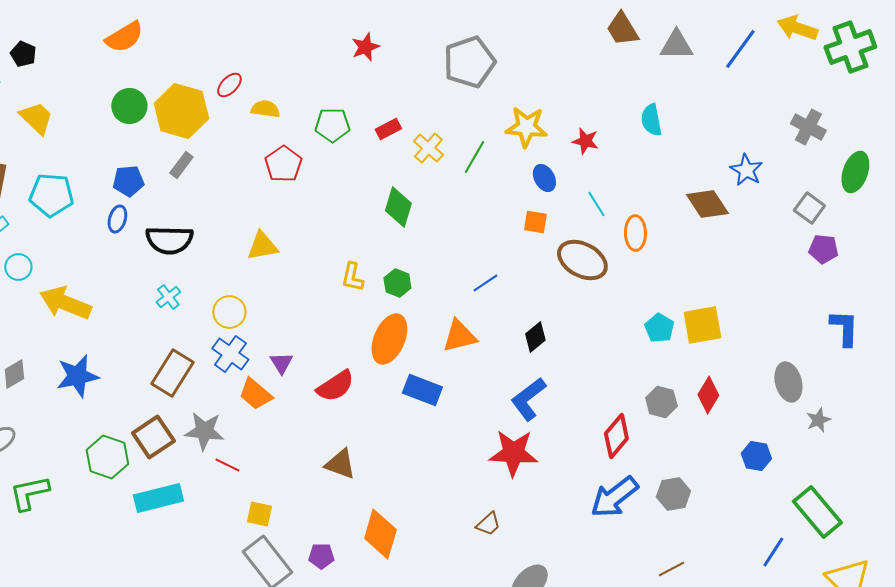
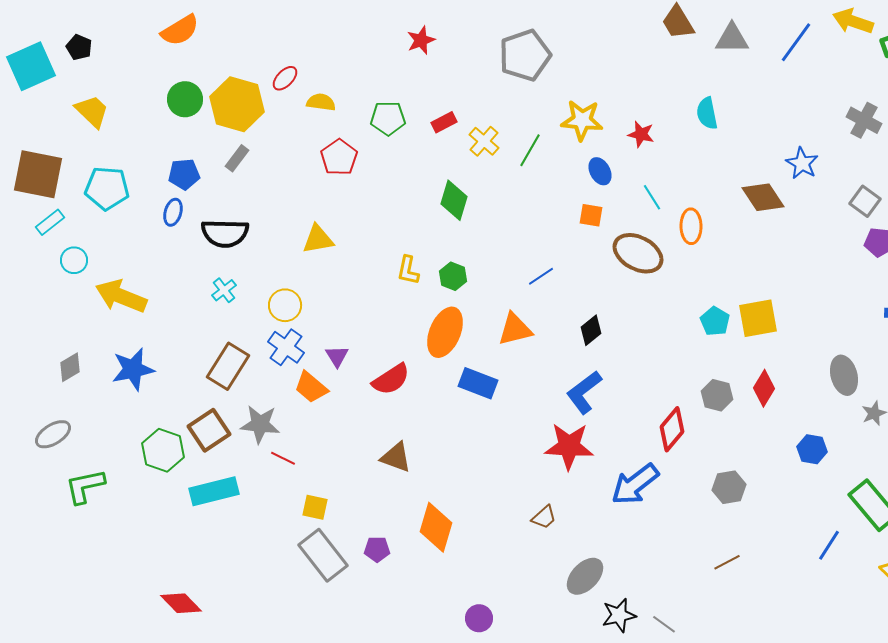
blue arrow: (614, 497) -> (635, 484), moved

